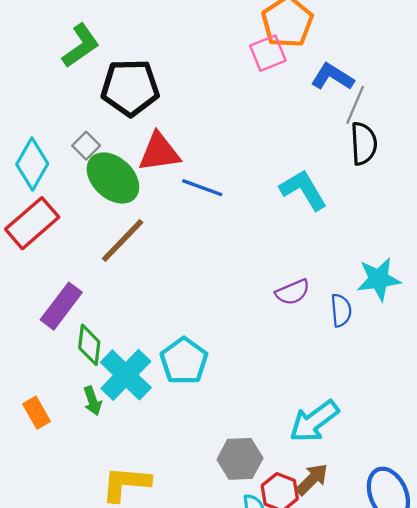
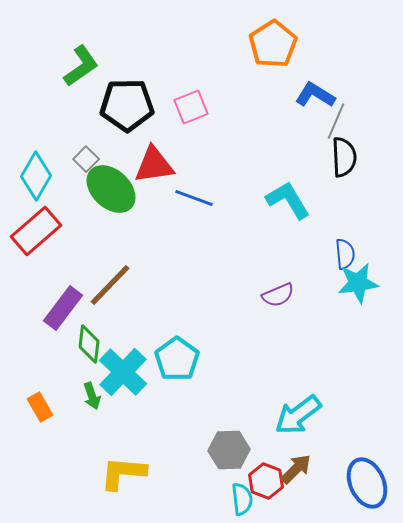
pink square: (268, 53) -> (191, 107), moved
brown line: (123, 240) -> (110, 285), moved
blue semicircle: (341, 310) -> (345, 254), moved

